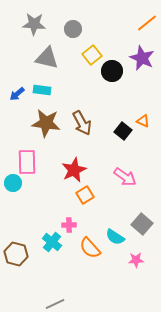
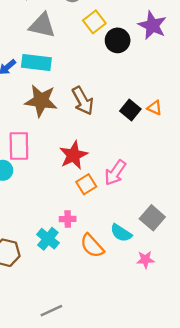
cyan rectangle: (42, 90) -> (36, 62), size x1.4
orange triangle: (143, 121) -> (155, 108), moved
pink arrow: (125, 177) -> (115, 173), moved, turned 90

